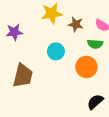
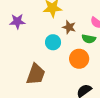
brown star: (76, 24) -> (69, 27), moved
brown trapezoid: (23, 76) -> (36, 74), moved

